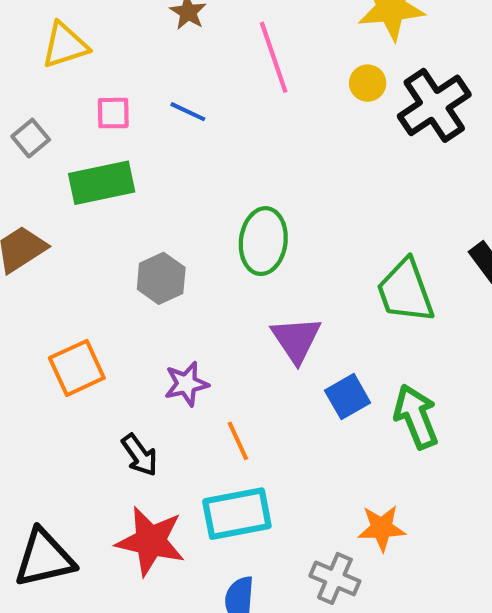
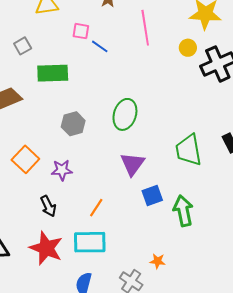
pink square: (113, 113) -> (81, 31), moved
orange square: (77, 368) -> (25, 159), turned -32
purple star: (186, 384) -> (62, 170), moved
orange line: (238, 441) -> (96, 208), turned 48
orange star: (382, 528) -> (158, 261), size x0.7

